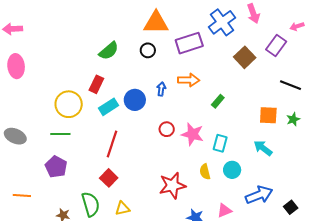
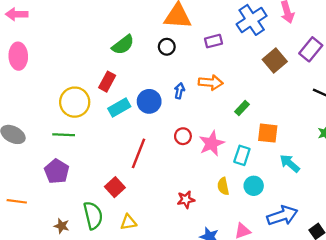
purple rectangle: (189, 43) -> (214, 41), size x0.6
orange square: (268, 115) -> (268, 133), moved
pink star: (192, 134) -> (212, 143), turned 30
red line: (112, 144) -> (138, 153), moved
red star: (172, 185) -> (186, 200), size x0.6

